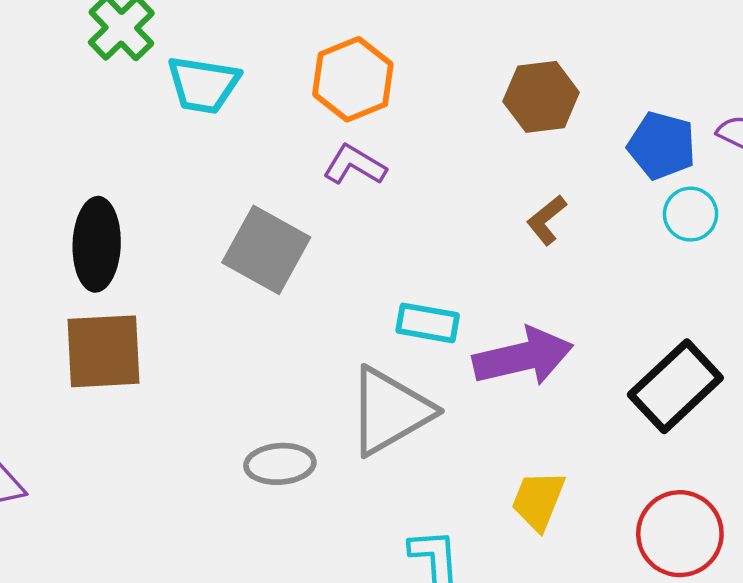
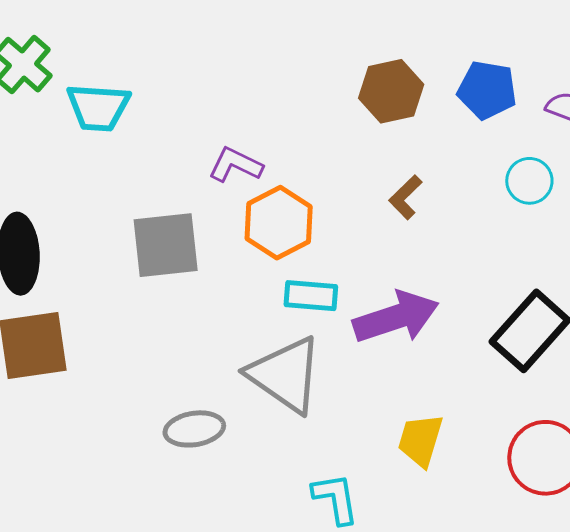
orange hexagon: (353, 79) -> (279, 223), moved
blue pentagon: (662, 146) -> (487, 90), moved
gray square: (266, 250) -> (166, 245), turned -30
gray triangle: (390, 411) -> (285, 375), turned -50

